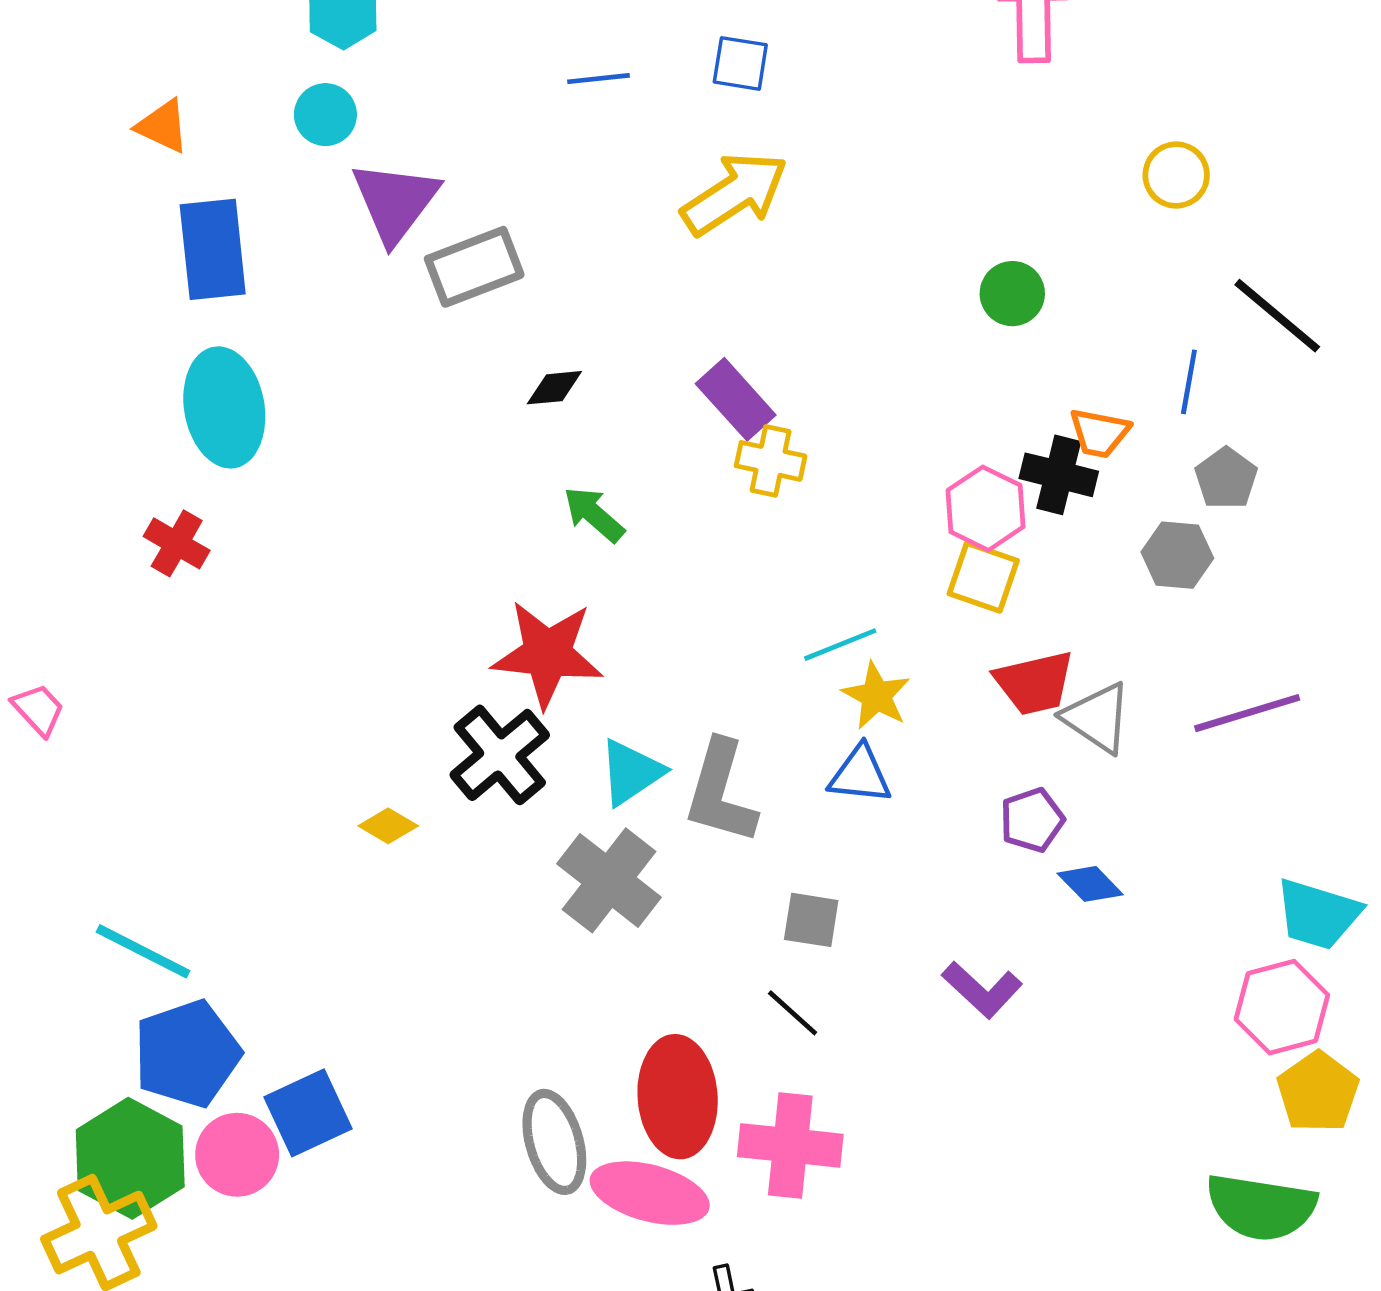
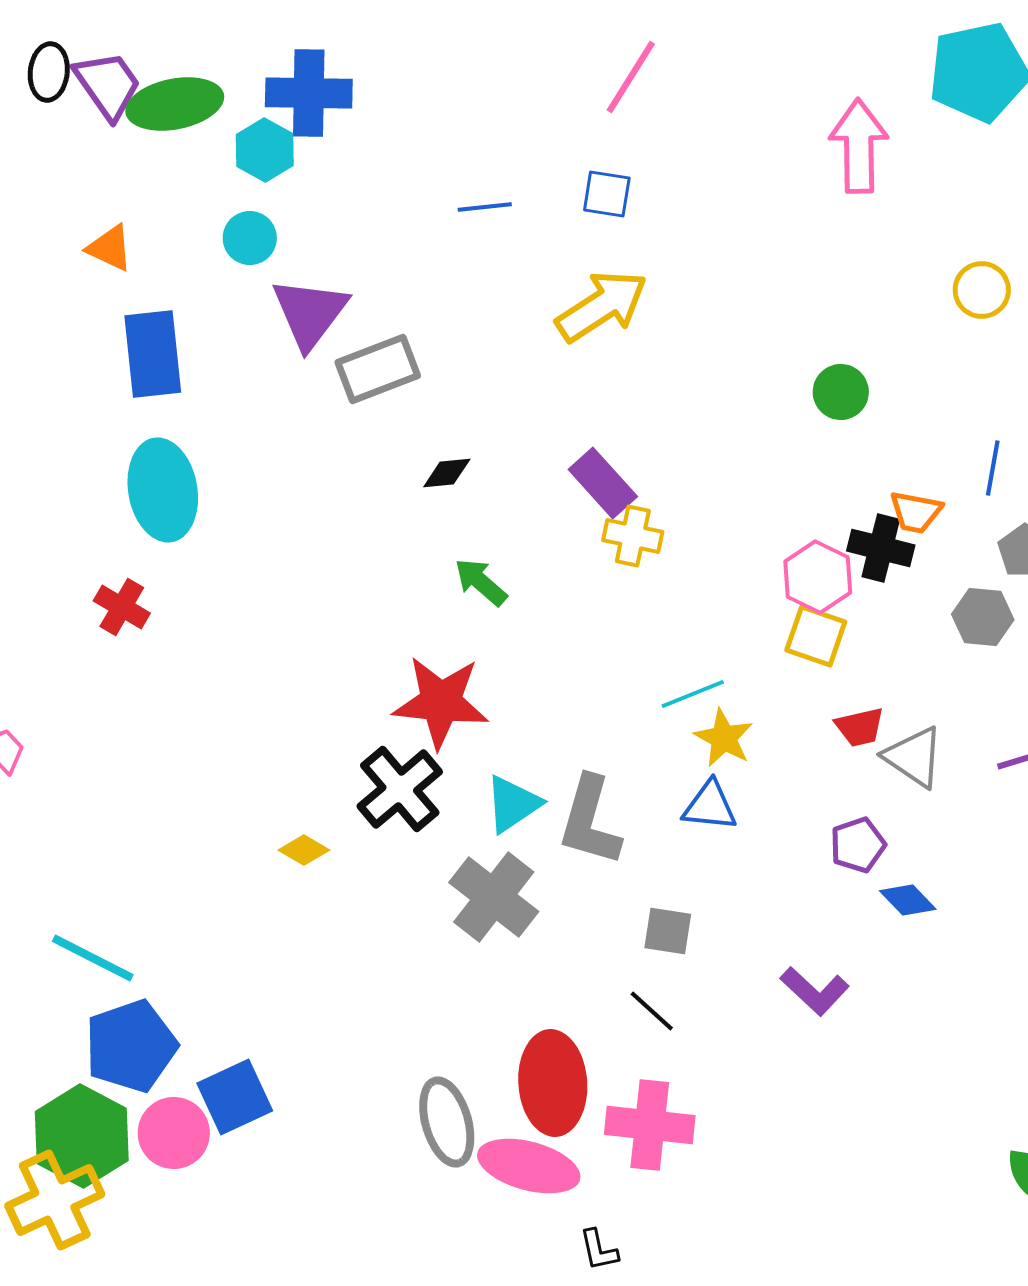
red trapezoid: (1034, 683) -> (860, 727), size x0.7

